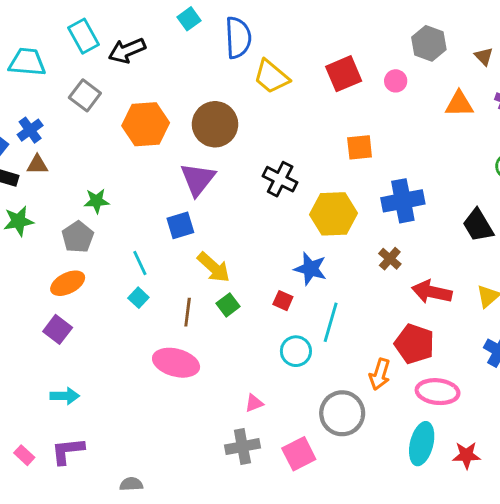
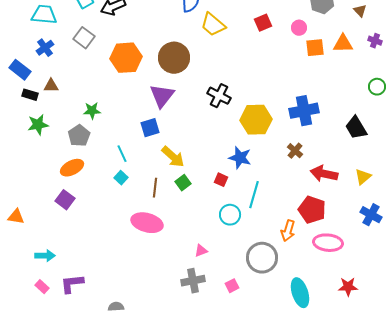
red square: (344, 74) -> (263, 23), size x0.7
blue cross: (30, 130) -> (45, 48), moved
orange square: (360, 147) -> (315, 48), moved
cyan arrow: (65, 396) -> (45, 256), moved
cyan ellipse: (422, 444) -> (300, 293), moved, turned -32
pink square: (299, 454) -> (232, 286), size x0.6

